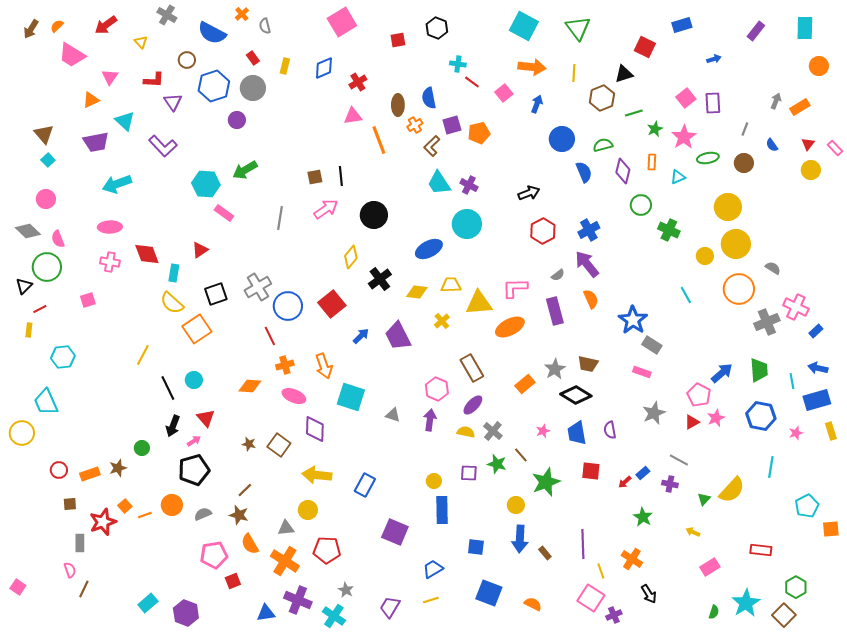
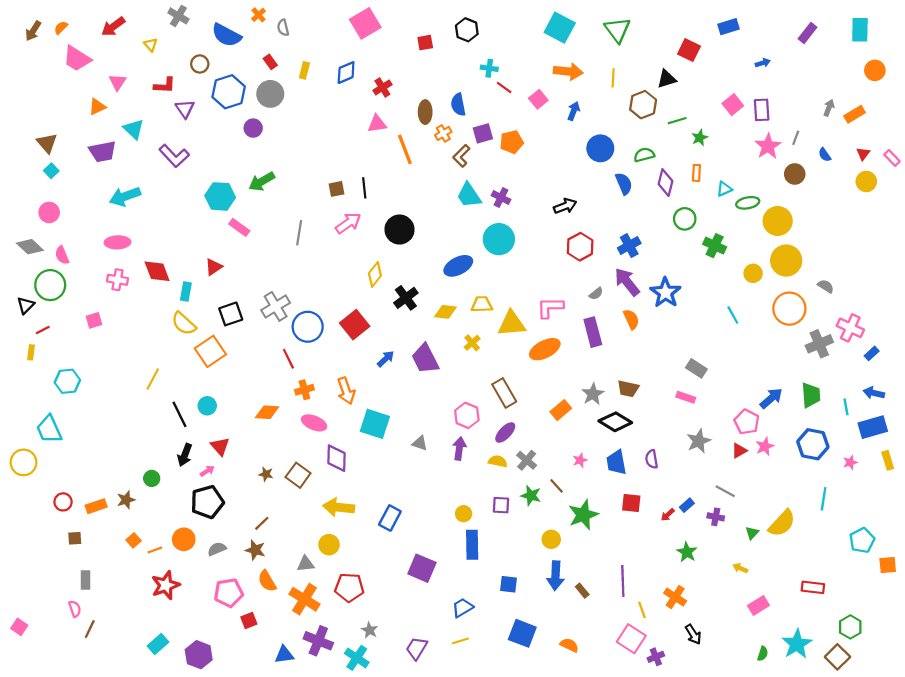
pink star: (684, 137) -> (768, 146), moved
green ellipse: (708, 158) -> (748, 203), moved
blue star: (633, 320) -> (665, 293), moved
red star: (103, 522) -> (166, 585), moved

